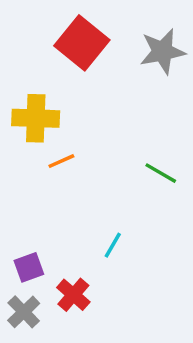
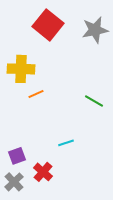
cyan line: (113, 245) -> (66, 143), turned 42

